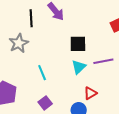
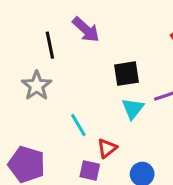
red triangle: (90, 93) -> (107, 148), moved
purple square: (45, 103) -> (90, 170), turned -32

